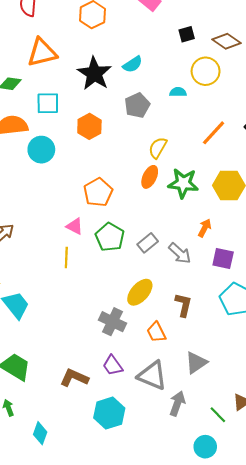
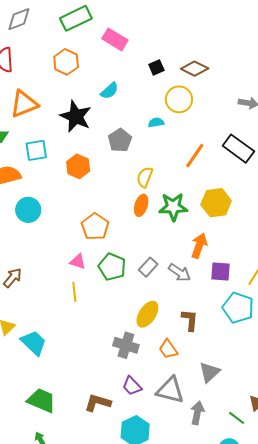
cyan semicircle: (133, 64) -> (109, 91), moved
cyan circle: (41, 150) -> (28, 210), moved
orange arrow: (205, 228) -> (199, 246), size x1.4

